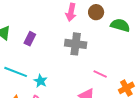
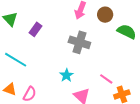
pink line: (100, 74) -> (106, 79), moved
cyan star: (40, 81) -> (66, 75), moved

